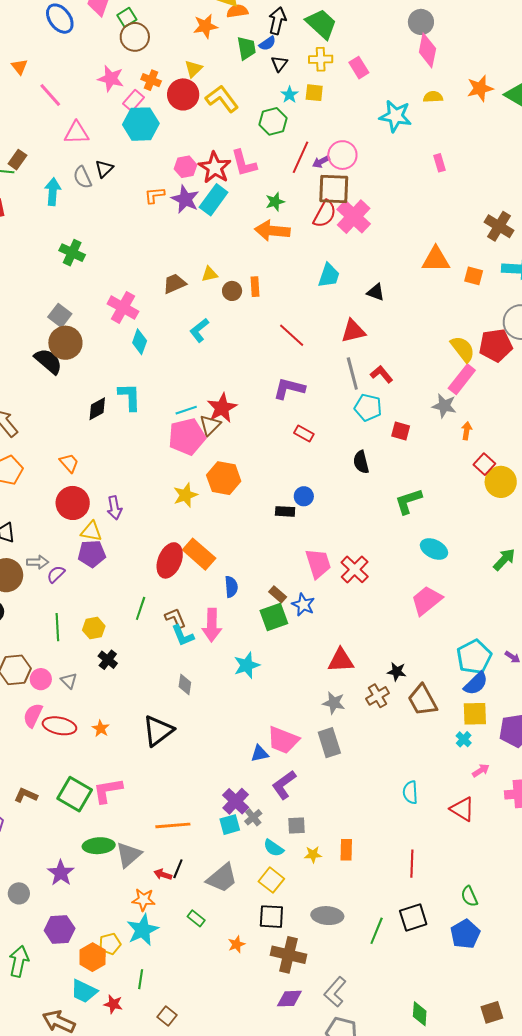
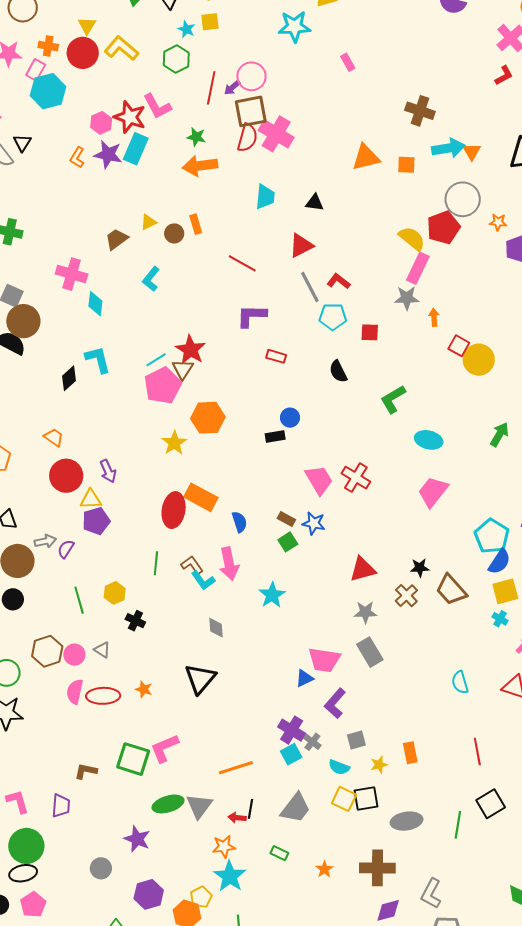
orange L-shape: (154, 195) -> (77, 157), turned -40
green star: (275, 202) -> (196, 137), turned -30
green square: (274, 617) -> (288, 542), size x0.7
black square: (271, 917) -> (366, 799), moved

